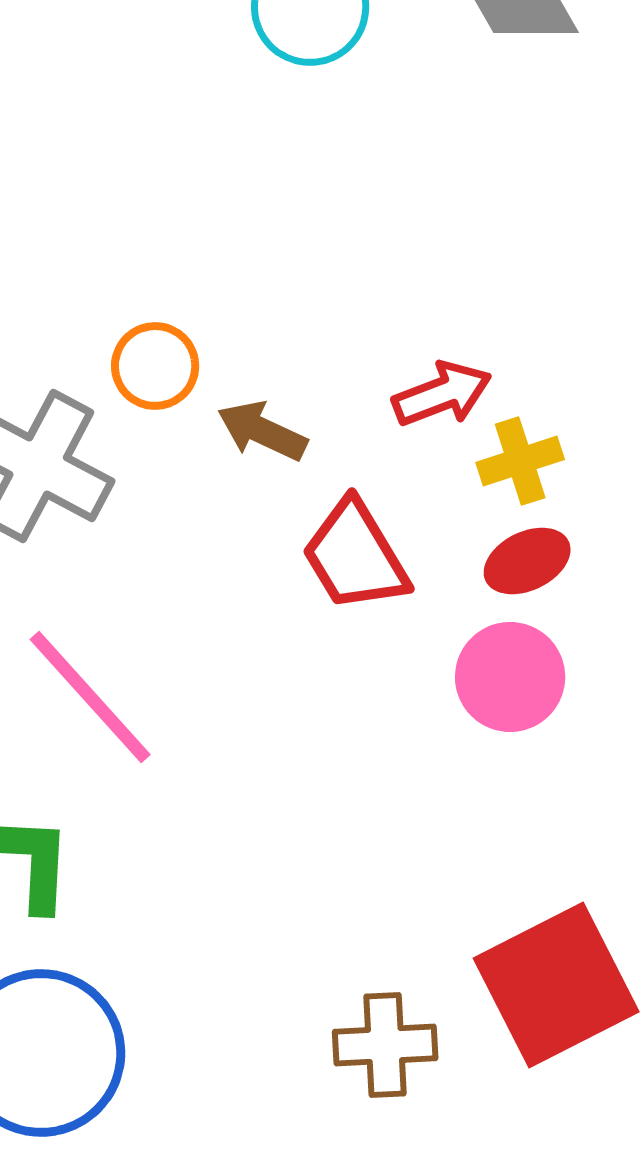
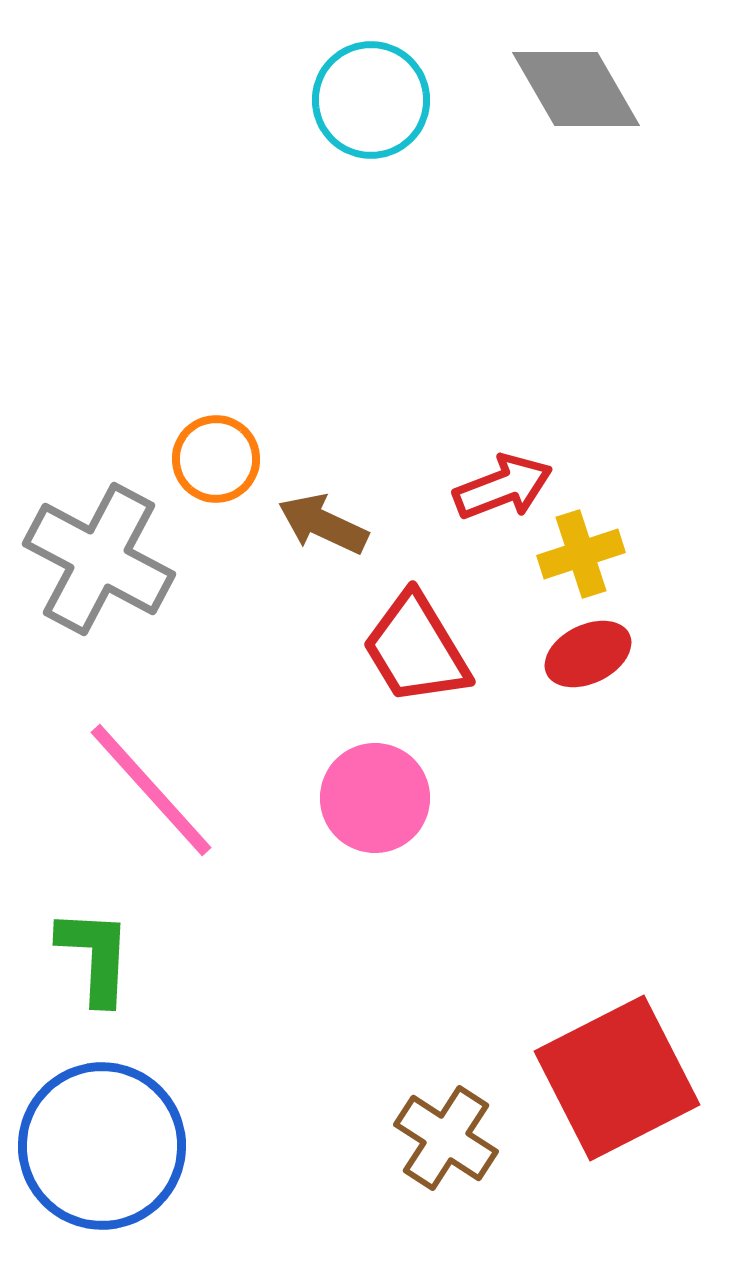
pink circle: (510, 677) -> (375, 798), moved
brown cross: (385, 1045) -> (446, 1138), turned 36

